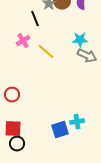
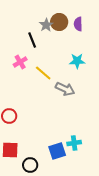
gray arrow: (87, 56) -> (65, 89), moved
black circle: (17, 144) -> (30, 165), moved

